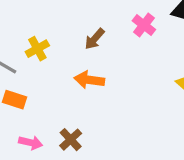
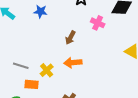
yellow cross: (37, 49) -> (47, 70), moved

